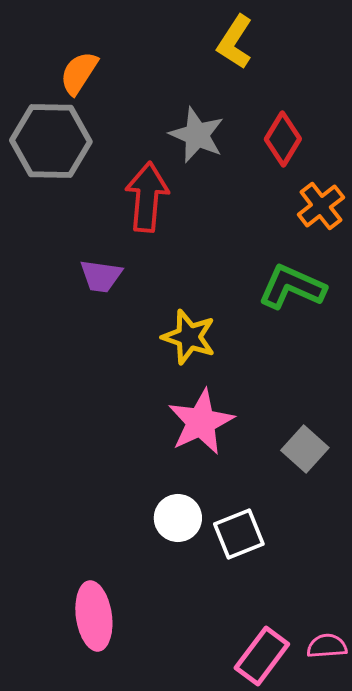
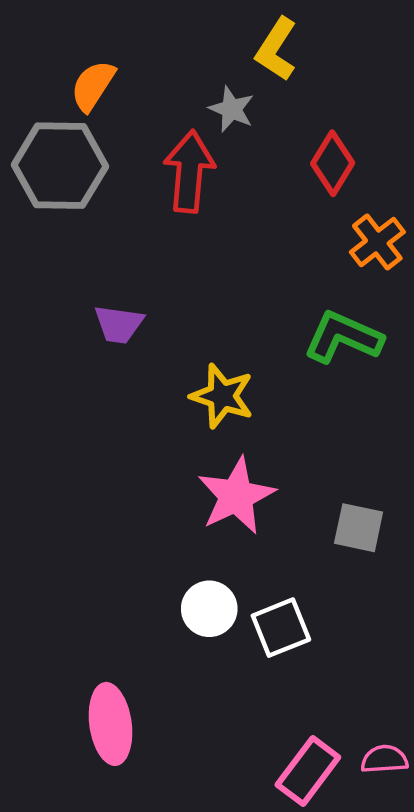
gray star: (197, 135) -> (232, 109), moved, size x0.7
red arrow: (147, 197) -> (189, 171), moved
gray square: (305, 449) -> (359, 528), turned -30

